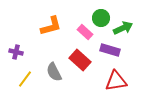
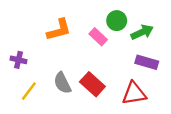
purple rectangle: (110, 50) -> (147, 62), moved
red rectangle: (80, 60) -> (92, 84), moved

